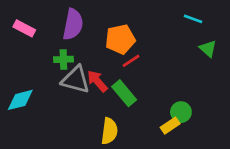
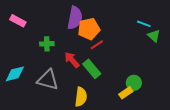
cyan line: (193, 19) -> (144, 24), moved
purple semicircle: (73, 24) -> (75, 18), moved
gray triangle: (76, 80) -> (48, 80), moved

